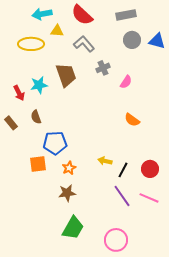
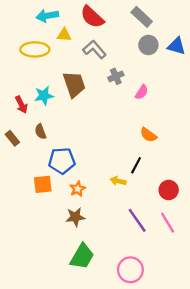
gray rectangle: (126, 15) -> (142, 17), turned 54
black line: (123, 170) -> (136, 165), moved
pink line: (149, 198) -> (168, 223), turned 36

